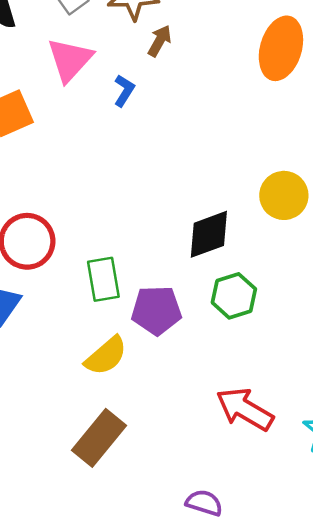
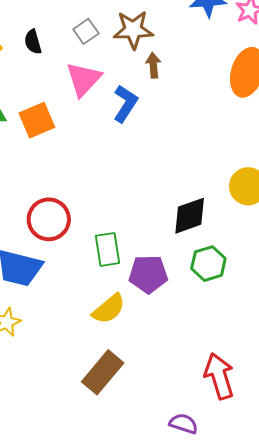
brown arrow: (160, 41) -> (153, 65), turned -35
blue L-shape: (124, 91) -> (125, 104), size x1.5
red arrow: (245, 409) -> (219, 376), moved, turned 42

